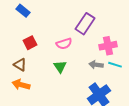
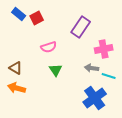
red square: (30, 43) -> (37, 18), moved
pink semicircle: (64, 44) -> (49, 47), moved
cyan line: (115, 65) -> (109, 76), moved

